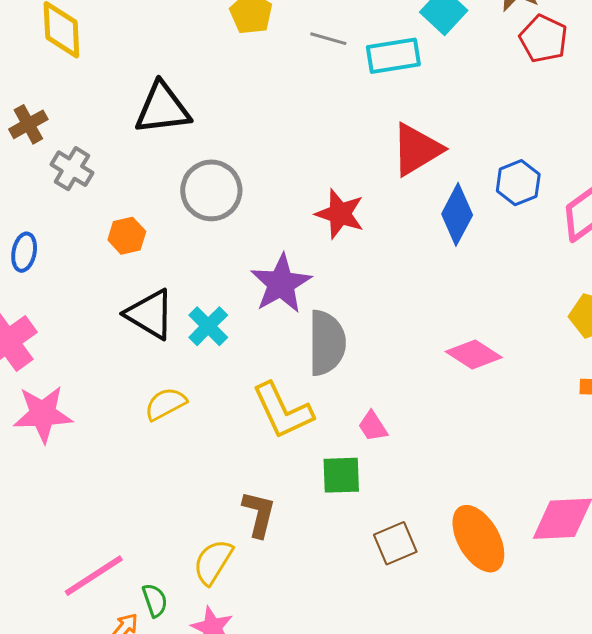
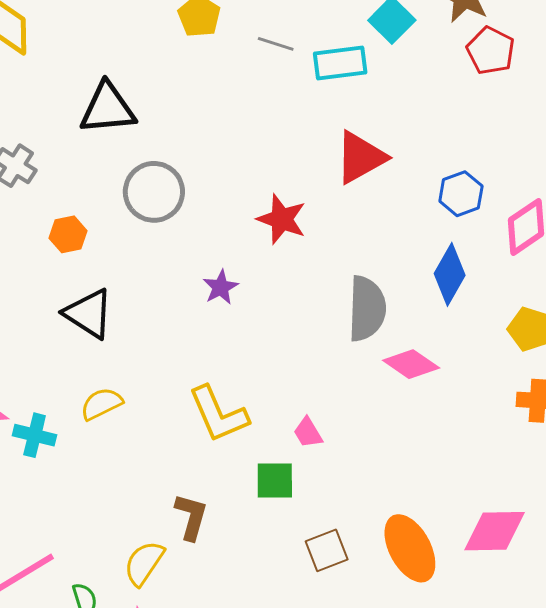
blue diamond: (457, 214) -> (450, 274), moved
purple star: (281, 284) -> (221, 287), size x0.6
cyan cross: (208, 326) -> (35, 435), moved, turned -33
gray semicircle: (327, 343) -> (367, 309), moved

